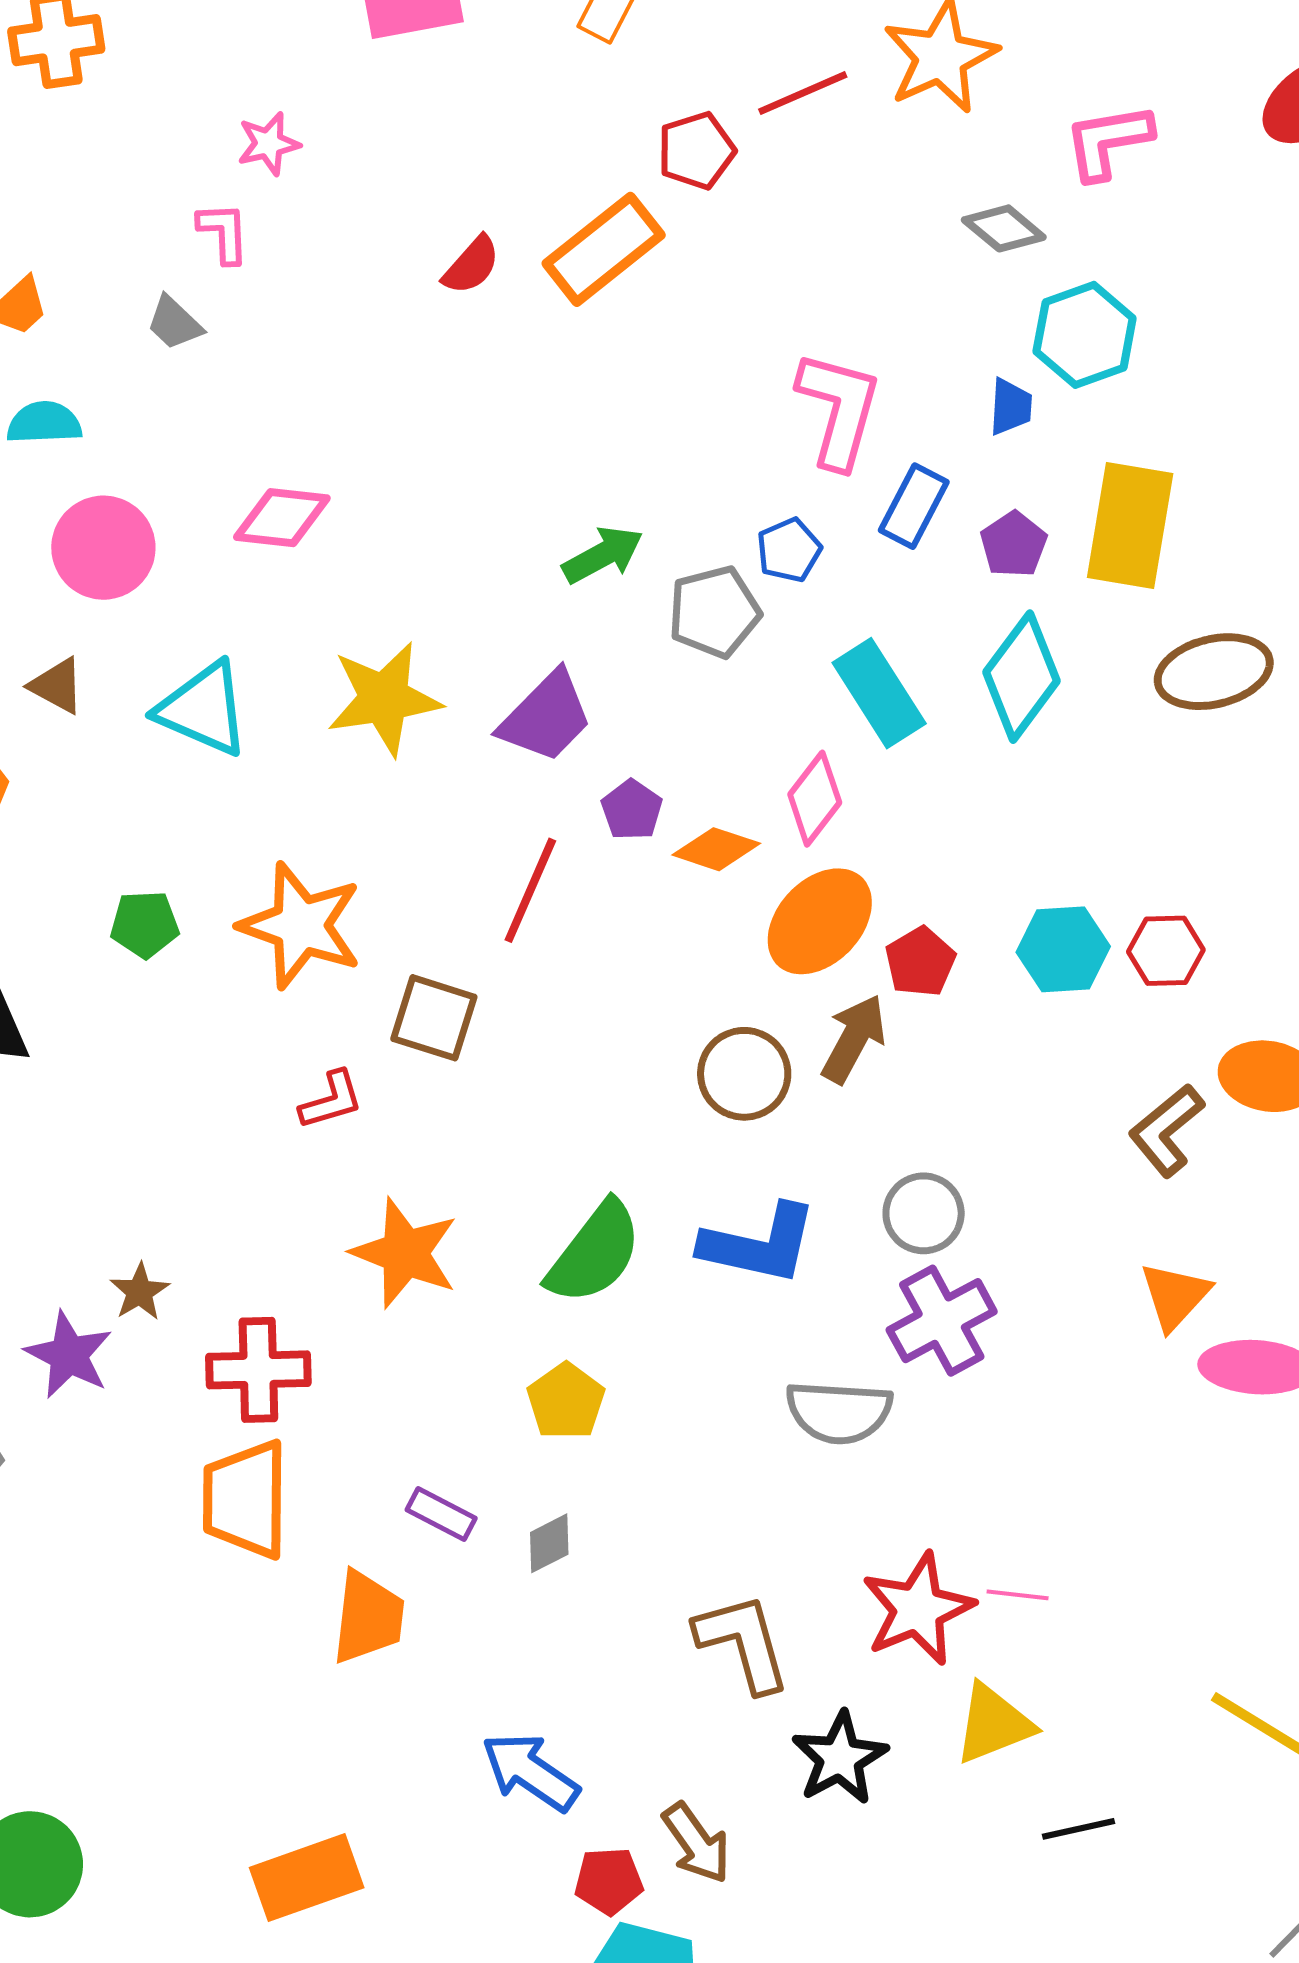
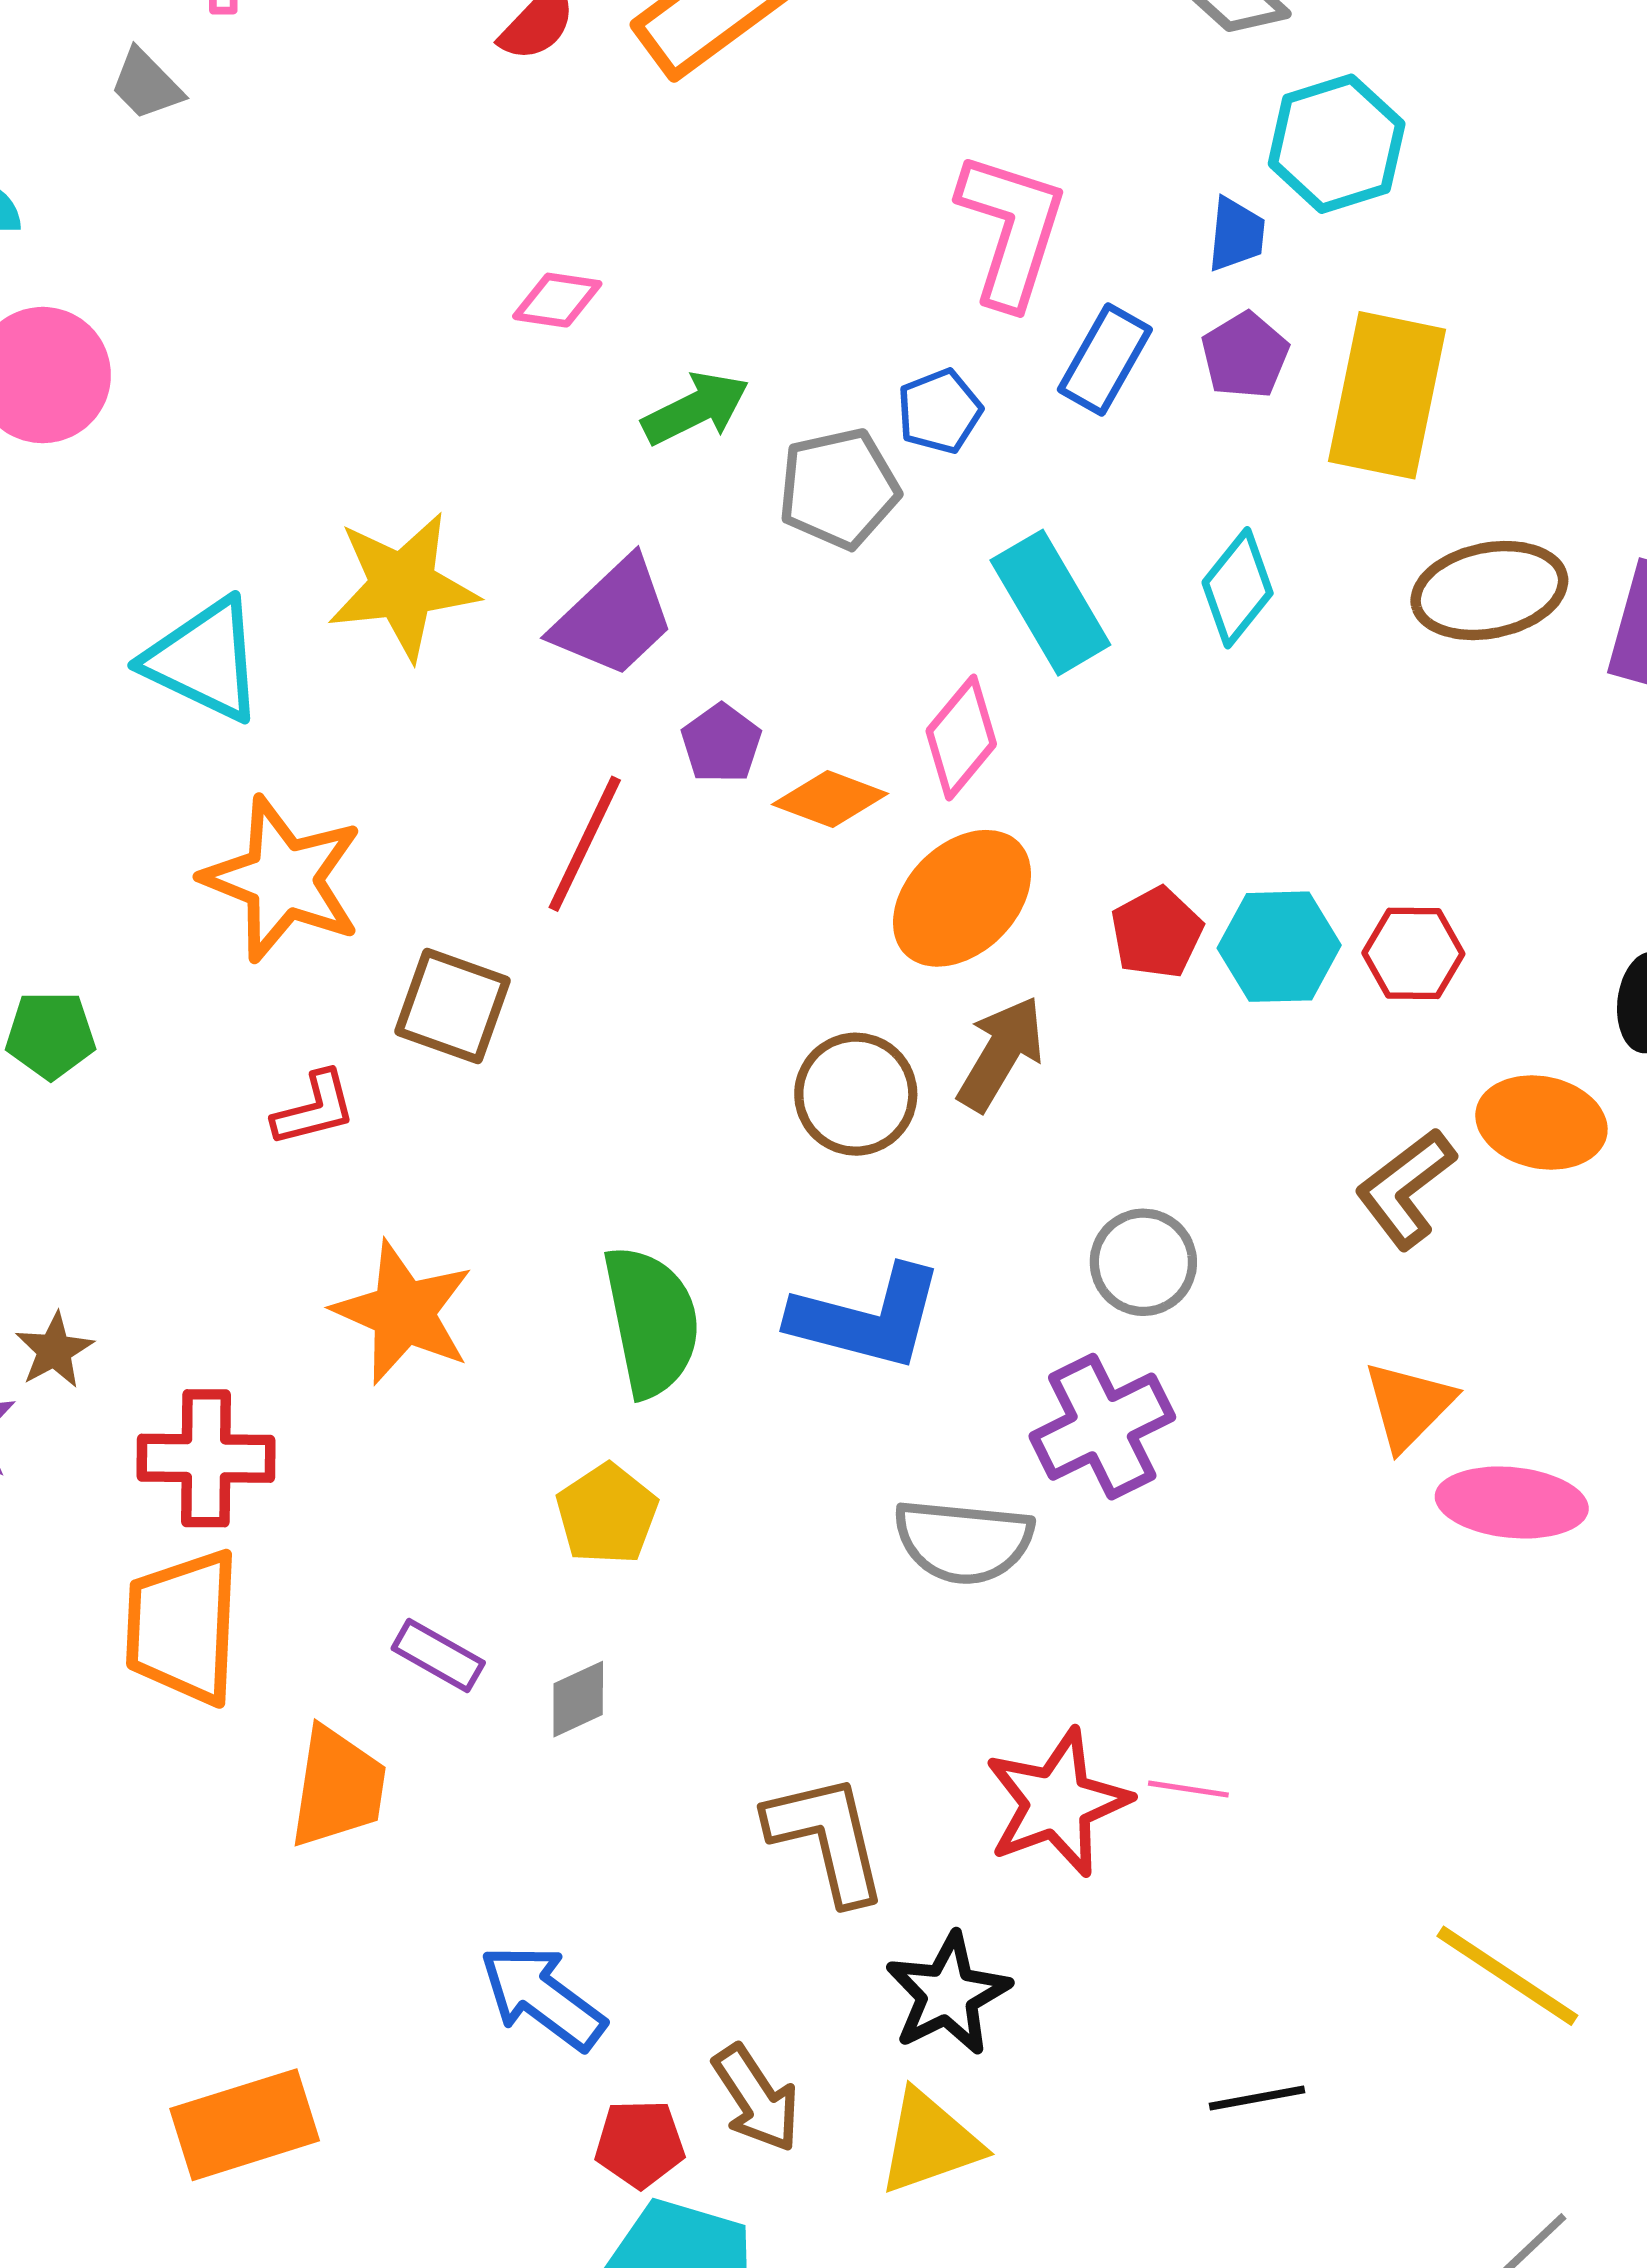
pink diamond: (282, 518) -> (557, 300), moved, size x0.7
purple pentagon: (1014, 544) -> (1245, 355), moved
cyan diamond: (1021, 677) -> (1238, 588), size x0.7
cyan triangle: (203, 709) -> (204, 660), moved
green pentagon: (145, 924) -> (51, 1035), moved
red pentagon: (920, 962) -> (1157, 933), moved
gray circle: (924, 1213) -> (1143, 1262), moved
green semicircle: (595, 1253) -> (651, 1321), turned -51
yellow triangle: (993, 1724) -> (929, 2142), moved

